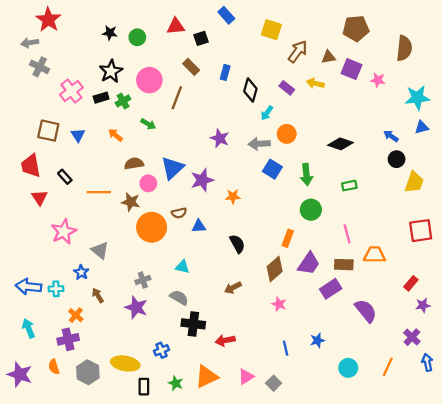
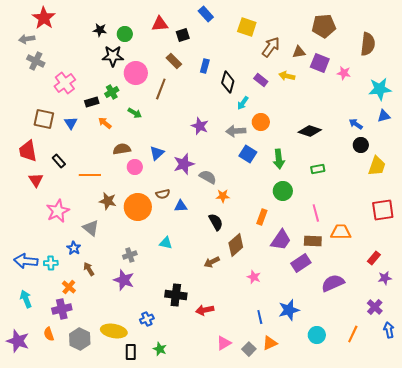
black star: (111, 71) -> (113, 56), moved, turned 30
black rectangle: (101, 98) -> (92, 102), moved
blue triangle: (172, 168) -> (157, 153), size x0.7
orange star: (233, 197) -> (223, 196), moved
brown star: (131, 202) -> (108, 201), moved
brown diamond: (275, 269) -> (236, 245), moved
gray semicircle: (179, 298) -> (208, 177), moved
purple semicircle: (366, 311) -> (333, 283), turned -75
blue star: (317, 340) -> (289, 310), size x1.5
orange triangle: (207, 377) -> (270, 343), moved, size x0.7

